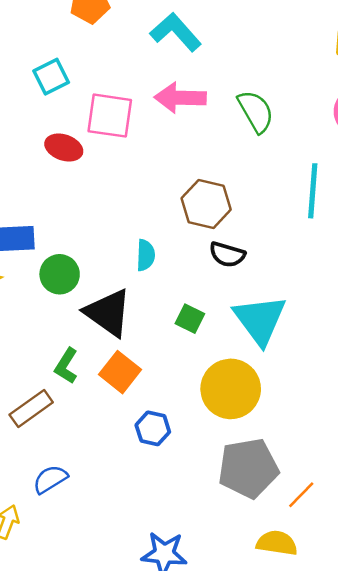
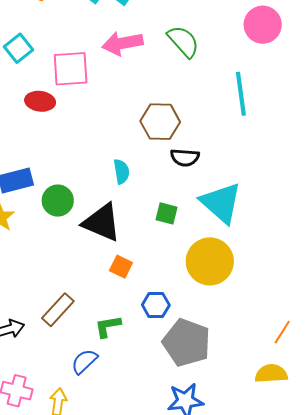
green L-shape: (66, 366) -> (108, 326), moved, turned 60
orange square: (120, 372) -> (121, 267), size x0.7
gray pentagon: (248, 468) -> (187, 343), moved, turned -30

